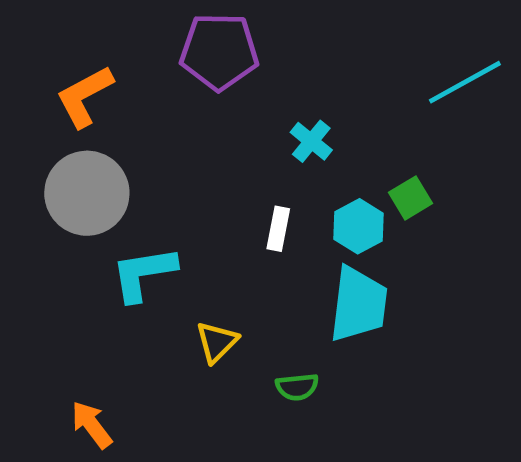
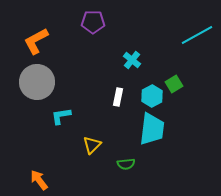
purple pentagon: (219, 51) -> (93, 22), size x0.7
cyan L-shape: (144, 274) -> (61, 116), size x0.7

